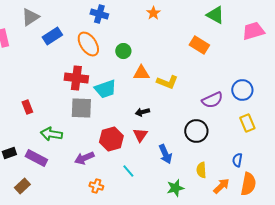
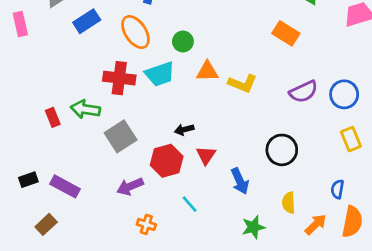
cyan trapezoid: (105, 89) -> (160, 74), moved
purple semicircle: (212, 100) -> (303, 92), moved
gray square: (81, 108) -> (121, 136), moved, turned -35
black arrow: (142, 112) -> (184, 130), moved
green arrow: (51, 134) -> (85, 109), moved

